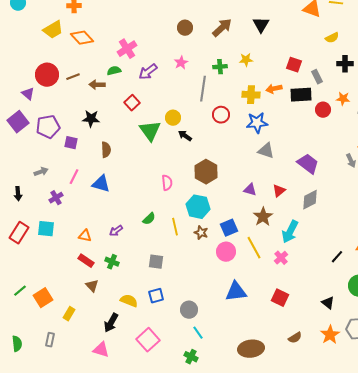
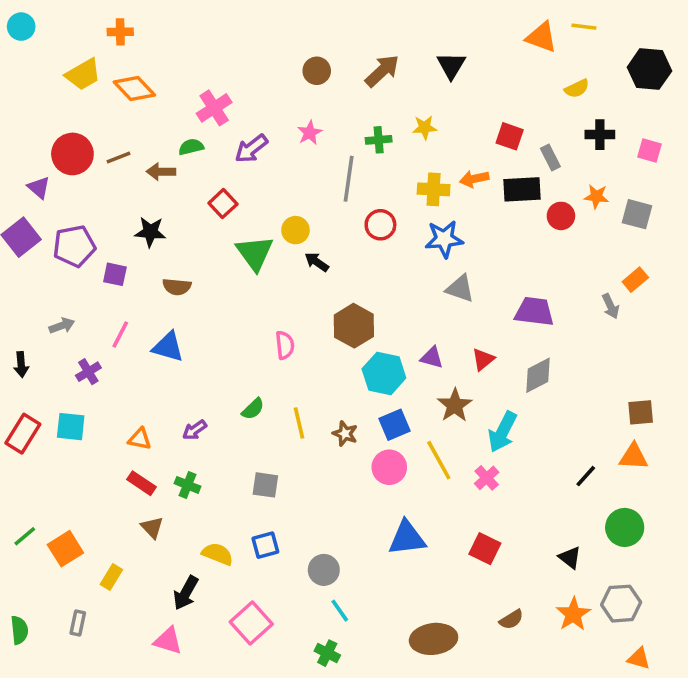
brown semicircle: (106, 150) -> (177, 287), turned 98
purple trapezoid: (308, 164) -> (534, 311), turned -30
cyan hexagon: (198, 207) -> (384, 373), moved

